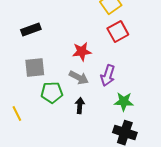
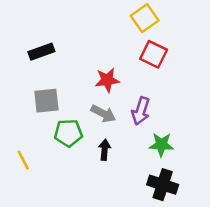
red square: (118, 32) -> (154, 54), turned -35

